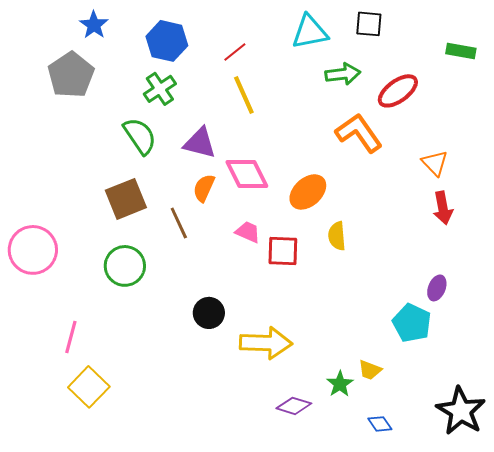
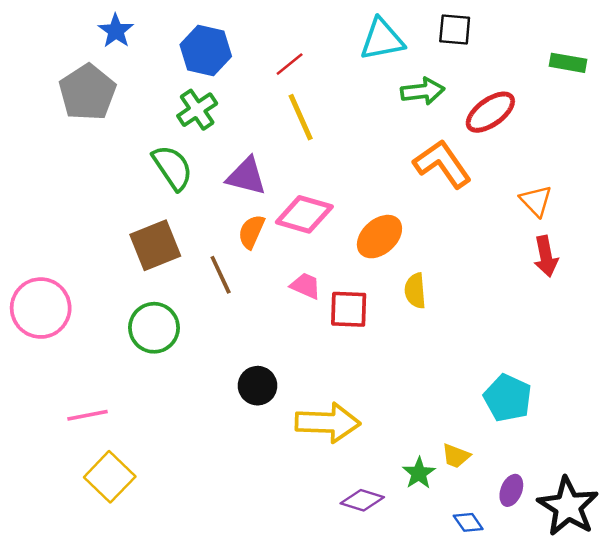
pink diamond: (247, 174) -> (304, 214), turned -48
purple ellipse: (437, 288) -> (511, 490), moved
pink line: (71, 337) -> (87, 415), turned 64

